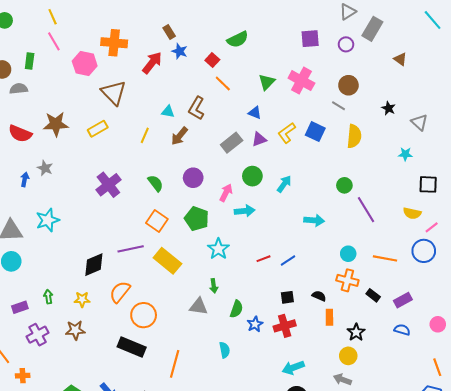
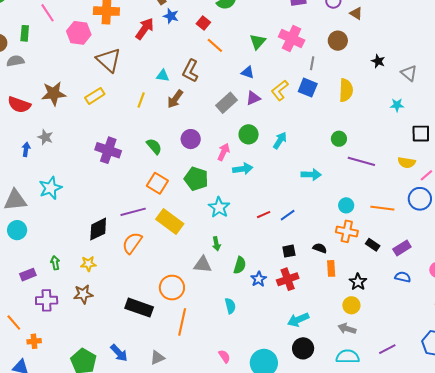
brown triangle: (400, 59) -> (356, 13), moved
gray line: (338, 106) -> (312, 63), moved, turned 72
purple cross: (108, 185) -> (108, 150), turned -30
purple line: (366, 210) -> (361, 161), turned -40
orange semicircle: (120, 292) -> (132, 243), moved
orange circle: (144, 315) -> (172, 288), moved
purple cross: (38, 335) -> (47, 300), turned 30

